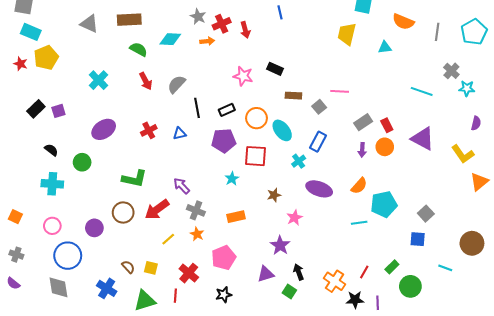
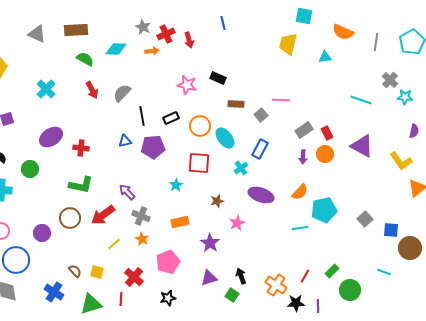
red cross: (149, 130) -> (81, 148), moved, turned 35
purple pentagon: (224, 141) -> (153, 147), moved
blue square: (418, 239) -> (391, 230), moved
purple star: (280, 245) -> (210, 243), moved

